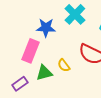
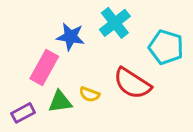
yellow semicircle: (64, 65) -> (90, 94), turned -40

